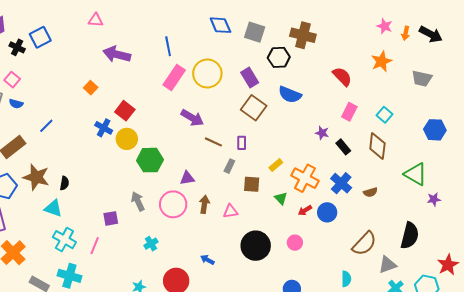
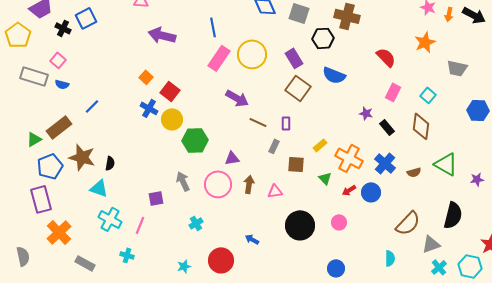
gray trapezoid: (422, 79) -> (457, 68), moved
orange square: (91, 88) -> (146, 77), moved
green triangle: (416, 174) -> (446, 164), moved
cyan cross: (69, 276) -> (127, 255), moved, size x0.6

